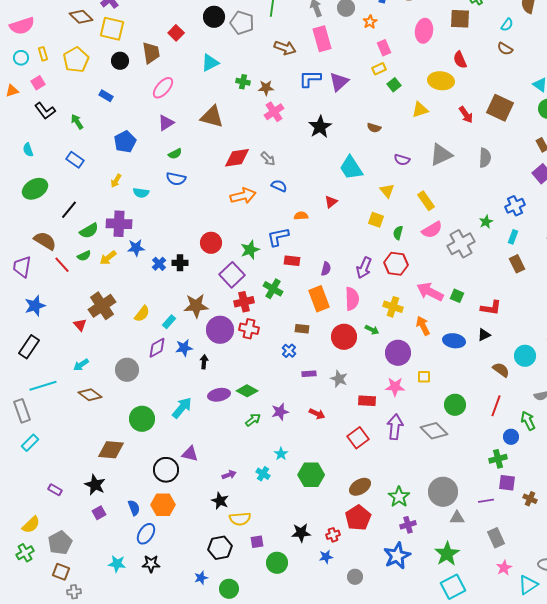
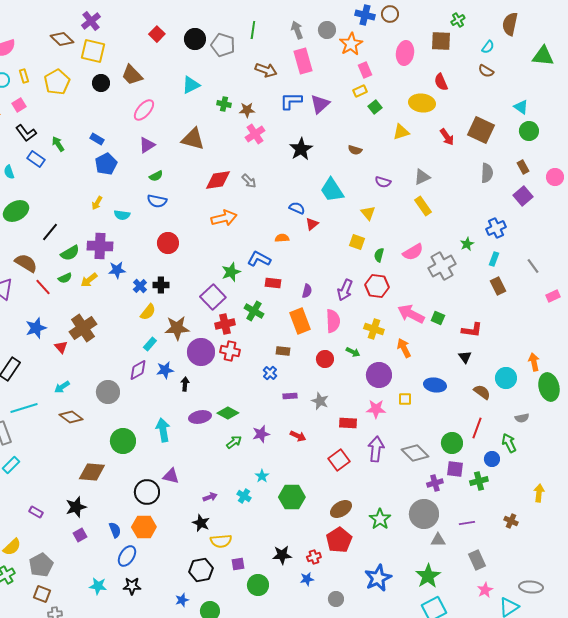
orange star: (370, 22) -> (351, 44), size x1.6
red square: (176, 33) -> (157, 34), moved
brown trapezoid: (151, 53) -> (132, 75), turned 145
blue rectangle: (106, 96) -> (97, 139), moved
gray triangle: (441, 155) -> (422, 177), size x0.7
gray semicircle: (485, 158) -> (487, 173), moved
blue rectangle: (75, 160) -> (36, 159), moved
blue semicircle: (279, 186) -> (297, 208), moved
yellow rectangle: (426, 201) -> (423, 206), moved
blue L-shape: (278, 237) -> (259, 259), turned 40
red circle: (211, 243) -> (168, 243), moved
blue star: (35, 306) -> (36, 328), moved
yellow semicircle: (142, 314) -> (148, 312), moved
black triangle: (484, 335) -> (465, 357), turned -40
red circle: (344, 337) -> (325, 359), size x0.7
blue ellipse: (454, 341) -> (435, 385), moved
green circle: (455, 405) -> (452, 443), moved
cyan arrow: (182, 408) -> (163, 430), turned -50
purple square: (507, 483) -> (455, 469), moved
black star: (95, 485) -> (76, 507), turned 30
purple cross: (408, 525) -> (435, 483), moved

